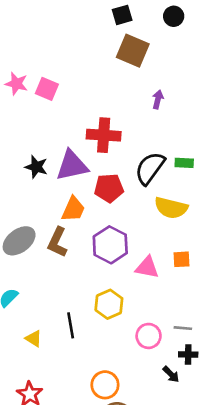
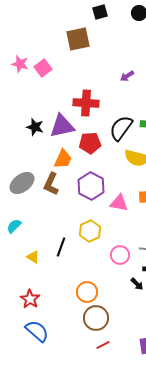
brown square: (133, 51) -> (78, 39), moved, turned -35
pink square: (47, 89) -> (43, 68), turned 30
purple arrow: (158, 99) -> (127, 76), turned -136
black line: (71, 325) -> (61, 247), turned 30

